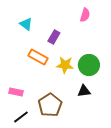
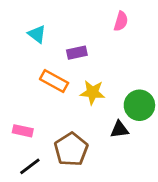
purple rectangle: (54, 37) -> (77, 53), turned 48
green circle: (89, 65) -> (139, 105), moved

